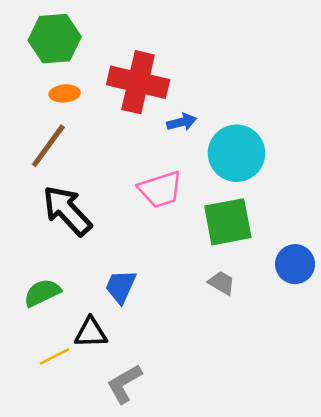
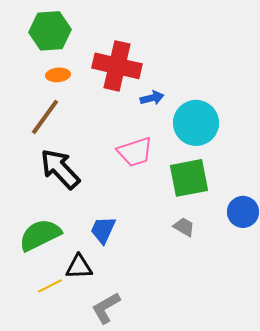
green semicircle: (42, 293) -> (40, 235), size x1.4

